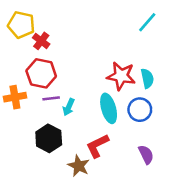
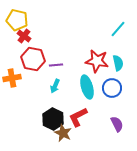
cyan line: (147, 22) -> (118, 29), moved
red cross: (41, 41) -> (24, 36), moved
purple line: (51, 98) -> (56, 65), moved
black hexagon: (49, 138) -> (53, 119), moved

